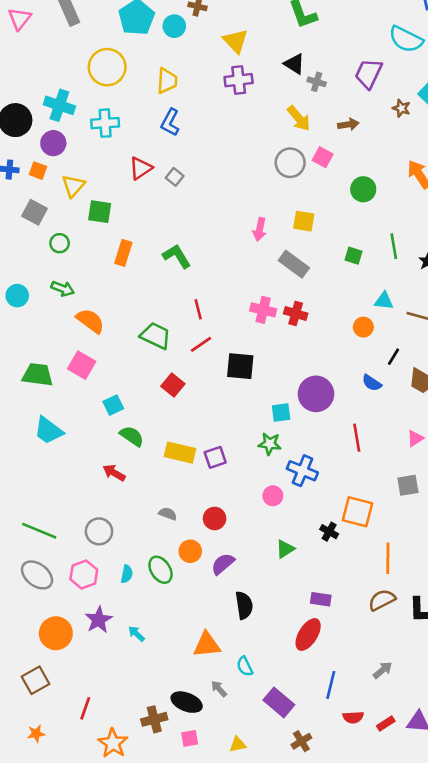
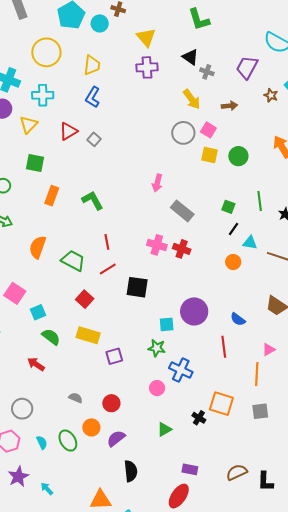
yellow triangle: (73, 186) -> (29, 125), moved
yellow square: (304, 221) -> (209, 155), moved
orange semicircle: (90, 321) -> (38, 247), moved, turned -110
black line: (394, 357) -> (234, 229), moved
pink square: (82, 365) -> (15, 293), moved
blue semicircle: (372, 383) -> (238, 319), moved
yellow rectangle: (180, 453) -> (88, 335), moved
gray square: (408, 485) -> (260, 411), moved
orange line: (388, 558) -> (257, 374), moved
cyan semicircle: (127, 574) -> (42, 442), turned -40

